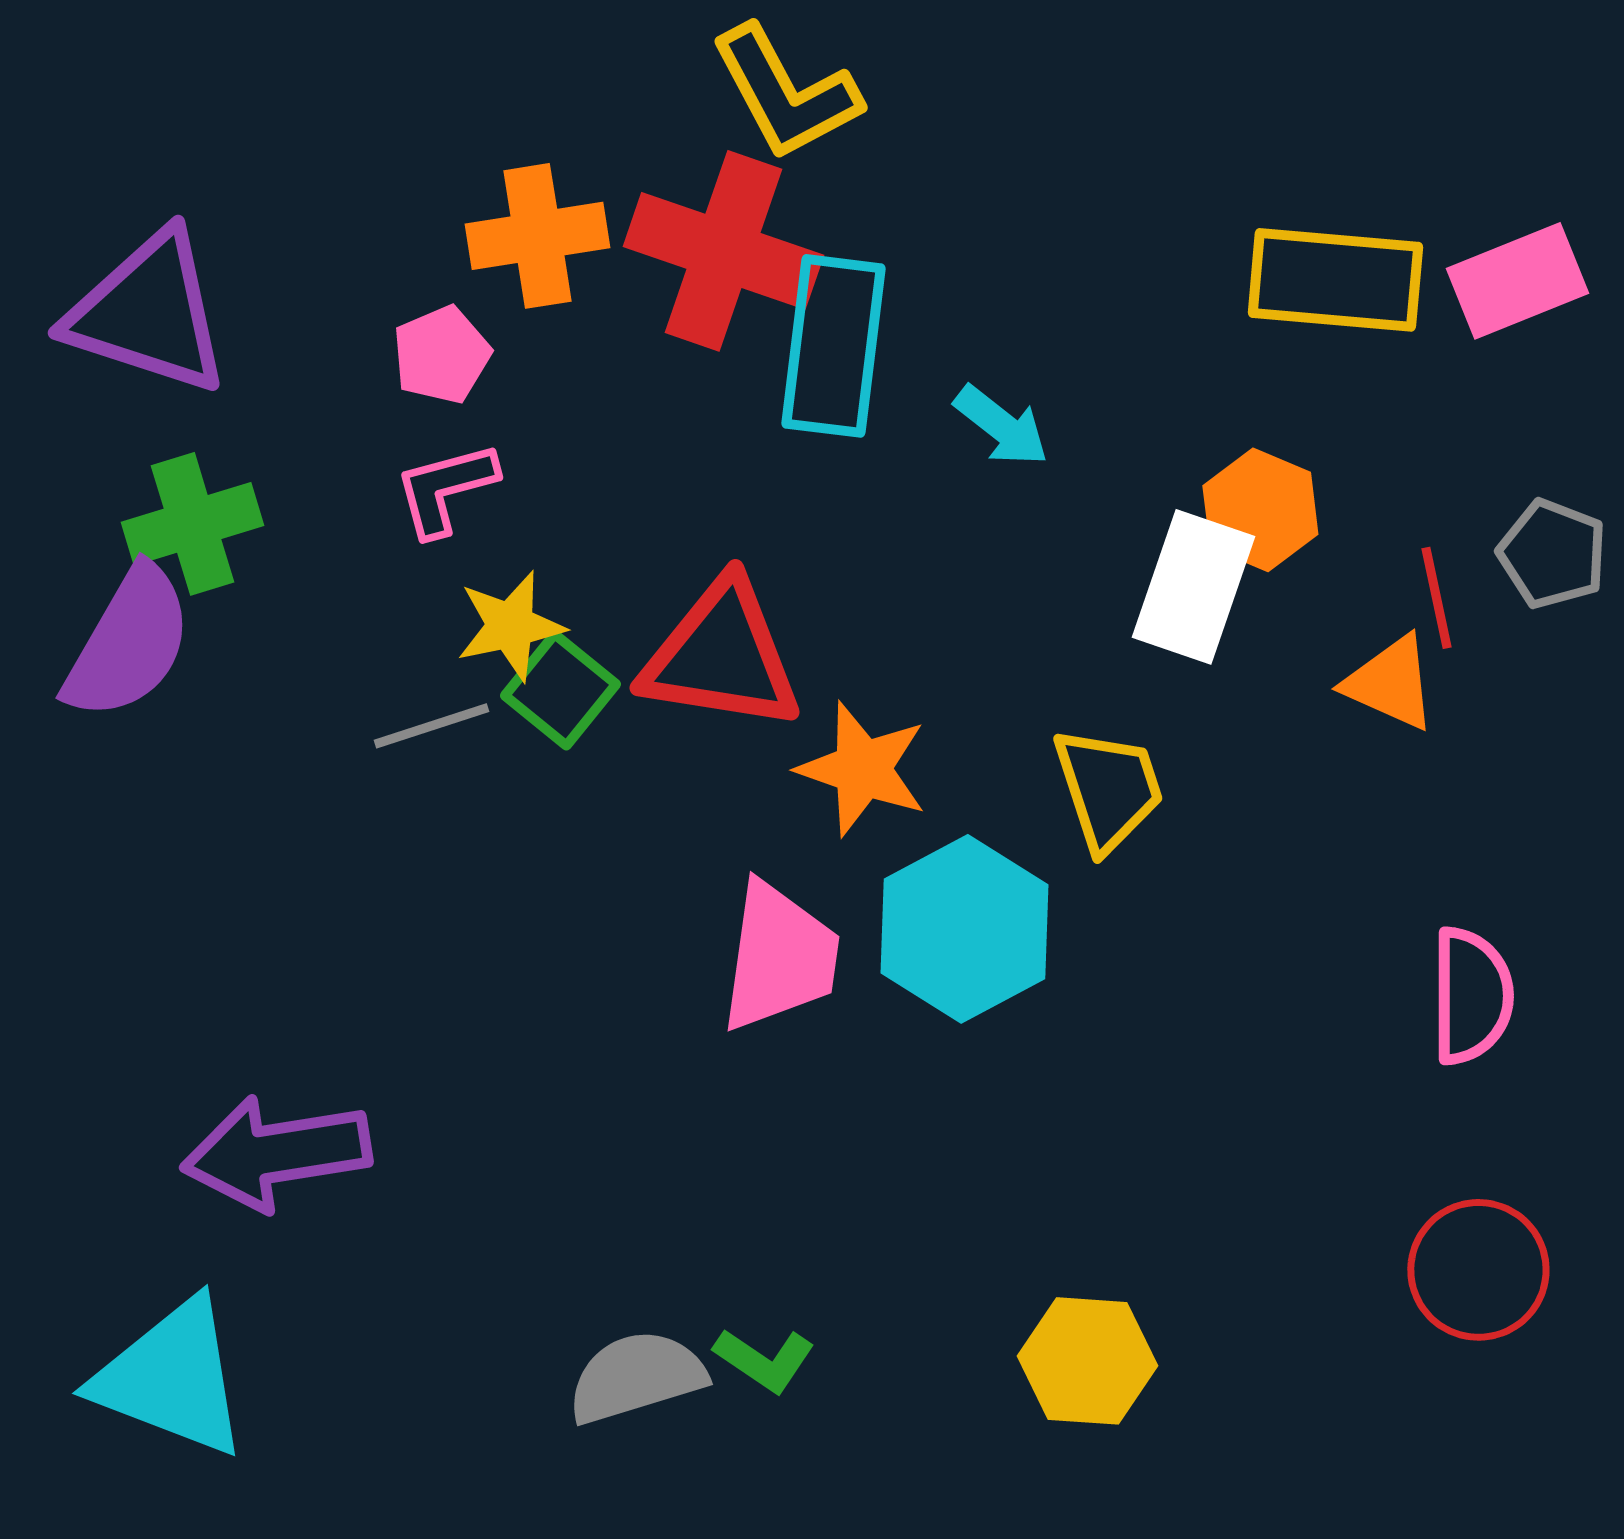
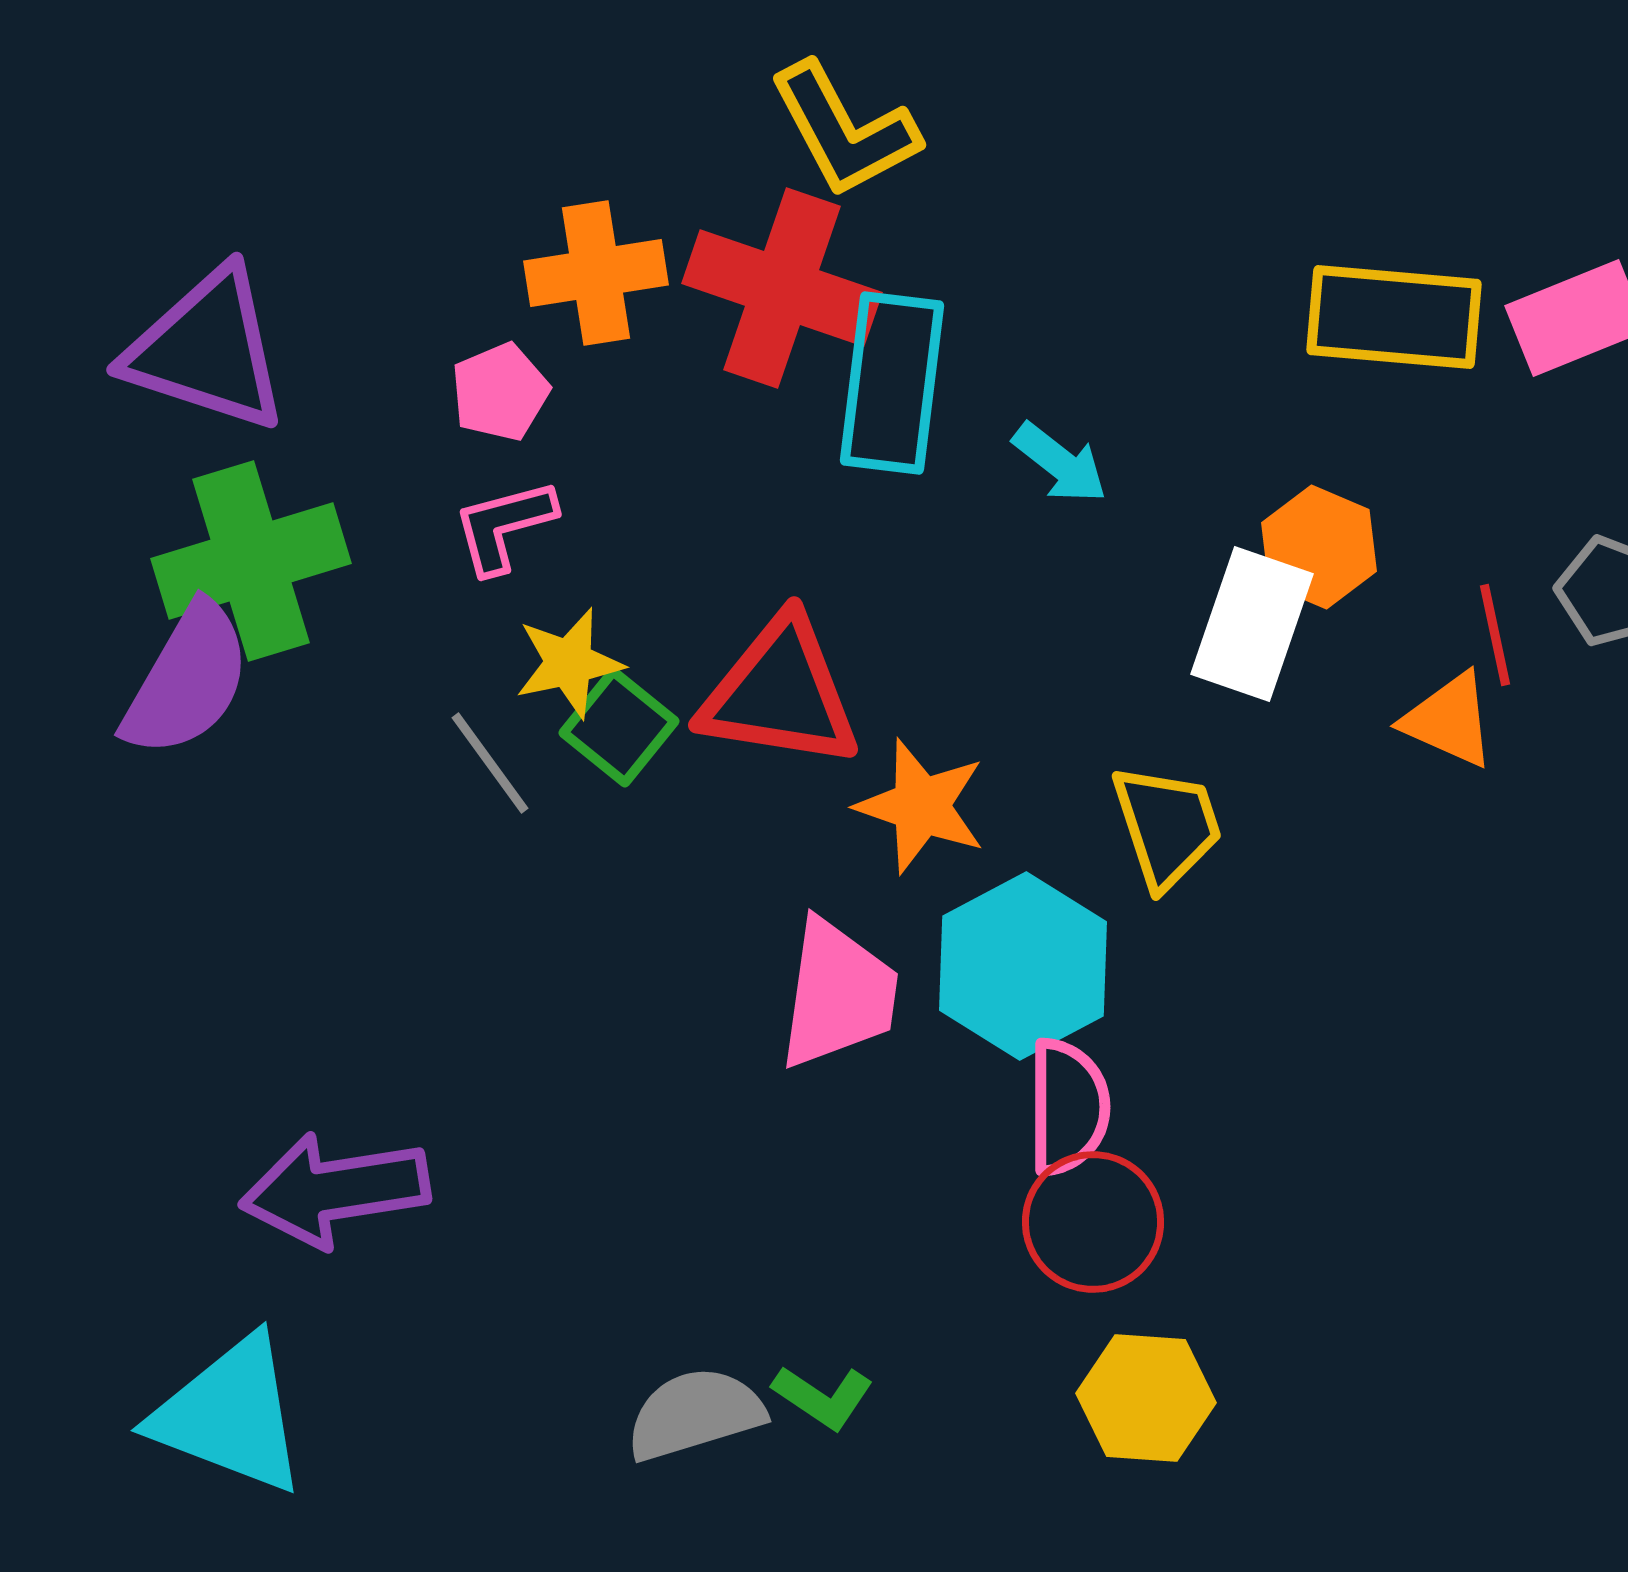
green cross: (192, 524) -> (251, 561), size x1.4
gray line: (431, 726) -> (490, 763), turned 72
pink semicircle: (1471, 996) -> (1068, 1107), moved
red circle: (1478, 1270) -> (1093, 1222), moved

